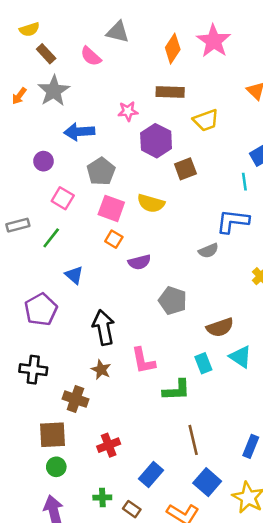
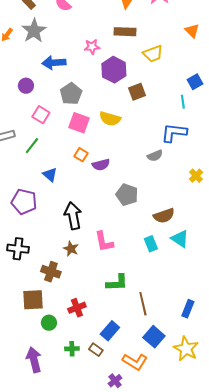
orange square: (114, 239) -> (81, 155), moved
purple pentagon: (41, 309) -> (24, 202), turned -30
green L-shape: (176, 390) -> (117, 283), moved
green circle: (56, 467) -> (49, 323), moved
brown rectangle: (132, 509) -> (96, 350), moved

